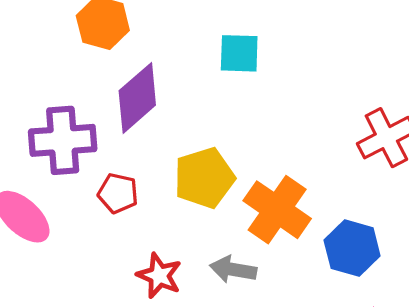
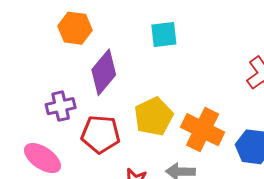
purple cross: (63, 140) -> (61, 106), size x0.7
red pentagon: (118, 193) -> (101, 134), size x1.5

